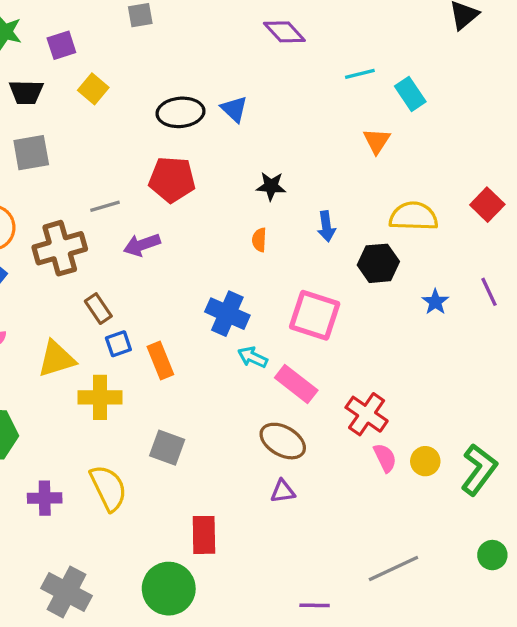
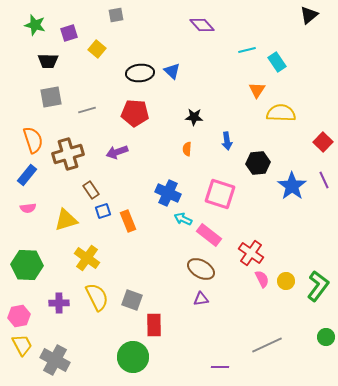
yellow square: (93, 89) -> (97, 49), moved
red square: (487, 205) -> (323, 142), moved
gray line: (105, 206) -> (87, 110), moved
yellow semicircle: (414, 216) -> (281, 113), moved
blue star: (435, 302) -> (292, 186), size x1.8
yellow cross: (100, 397) -> (87, 258), moved, turned 35
gray square: (167, 448) -> (132, 300), moved
gray cross: (66, 592) -> (55, 360), moved

